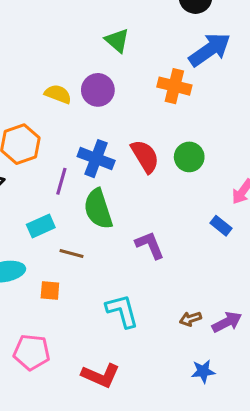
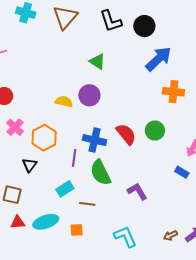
orange cross: (174, 86) -> (173, 92), moved

